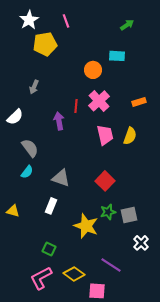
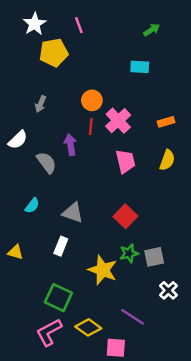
orange circle: (93, 70) -> (92, 100), moved
yellow semicircle: (130, 136) -> (167, 160), moved
gray semicircle: (30, 148) -> (47, 163), moved
green square: (49, 249) -> (58, 298), size x1.6

